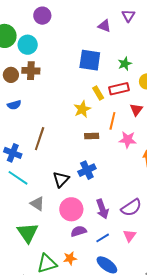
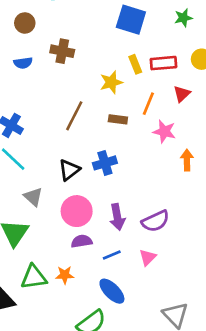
green star: (125, 64) -> (183, 18), moved
brown cross: (31, 71) -> (62, 51), moved
brown line: (40, 139) -> (74, 116), moved

